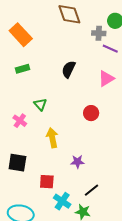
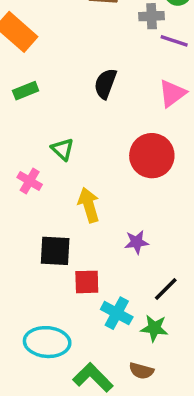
red circle: (91, 113) -> (152, 156), size x1.6
black square: (17, 163) -> (55, 251), moved

